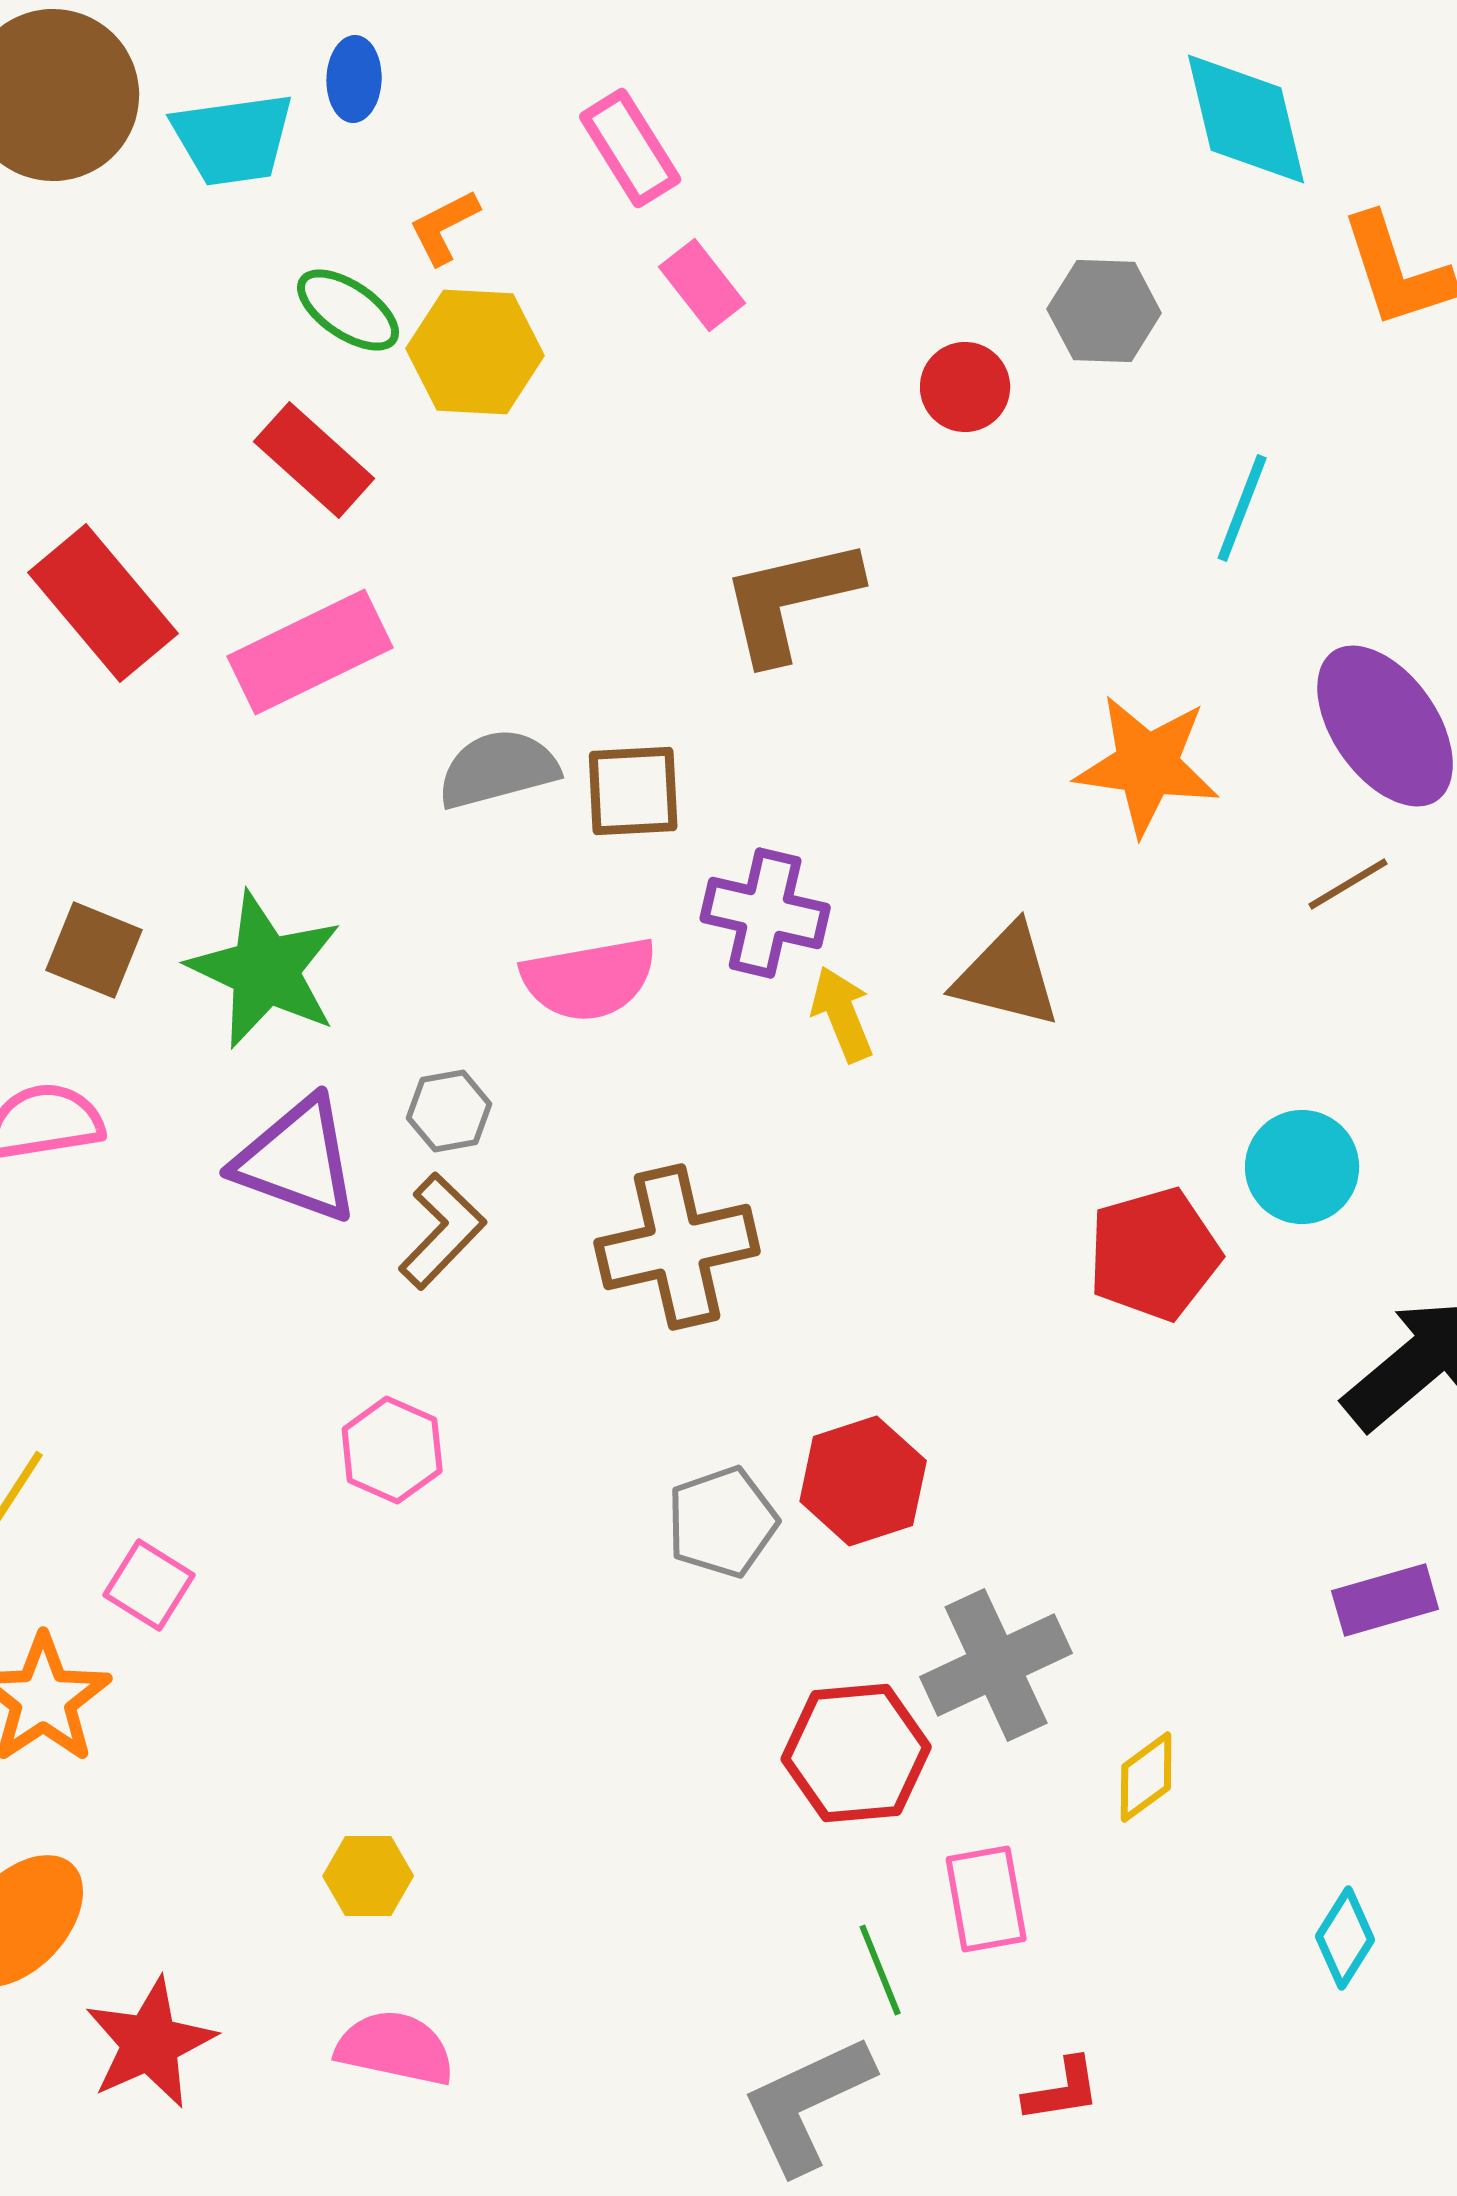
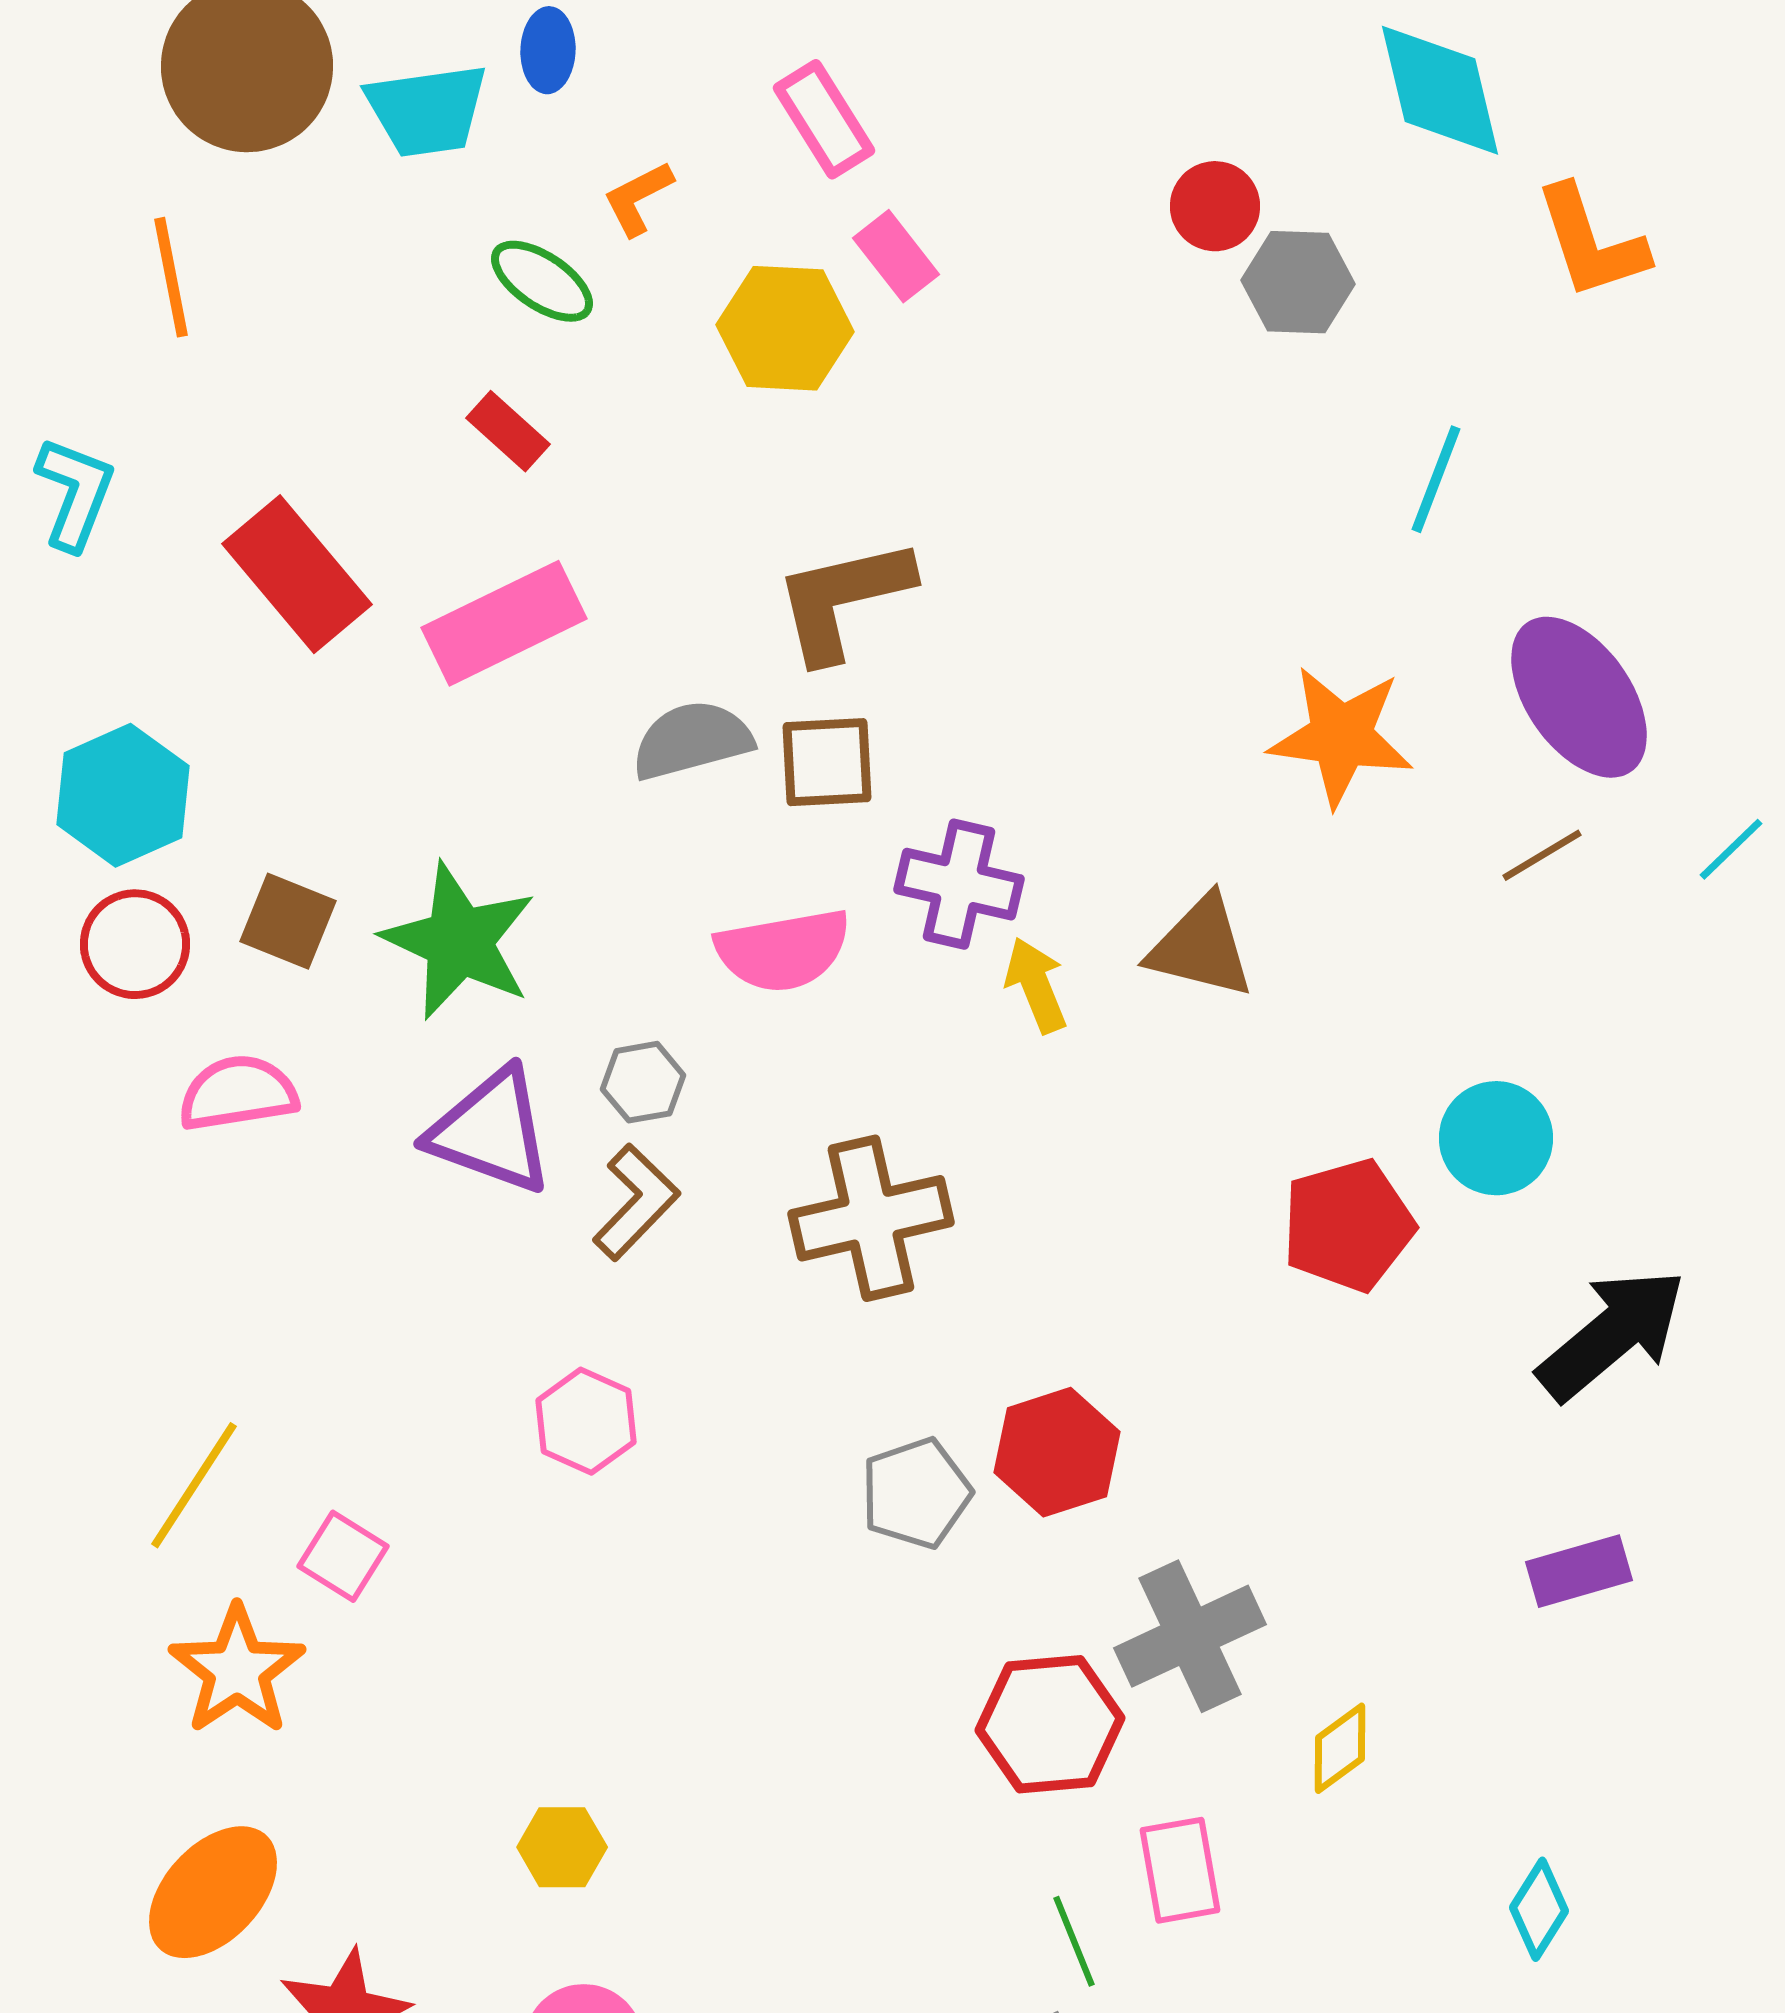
yellow hexagon: (475, 352) -> (785, 328), moved
red circle: (965, 387) -> (1215, 206), moved
red rectangle: (314, 460) -> (508, 431), size x0.7
brown L-shape: (790, 600) -> (843, 599), moved

